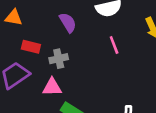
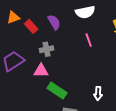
orange triangle: (14, 18) -> (13, 17), turned -32
red rectangle: (31, 47) -> (31, 26), moved, turned 32

